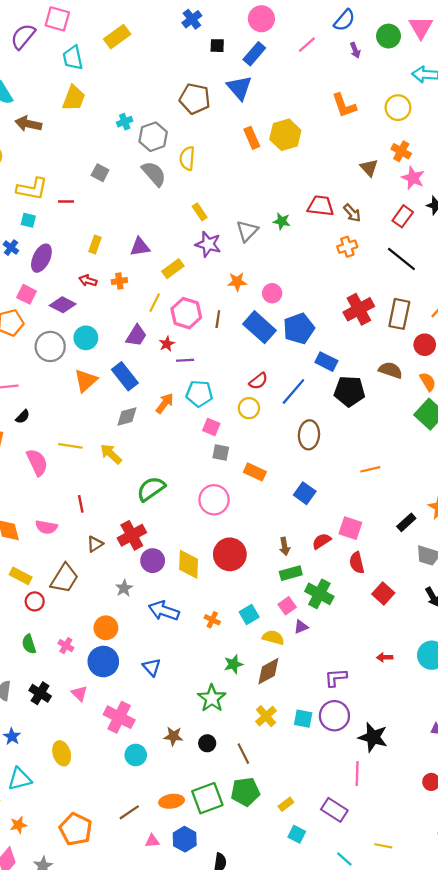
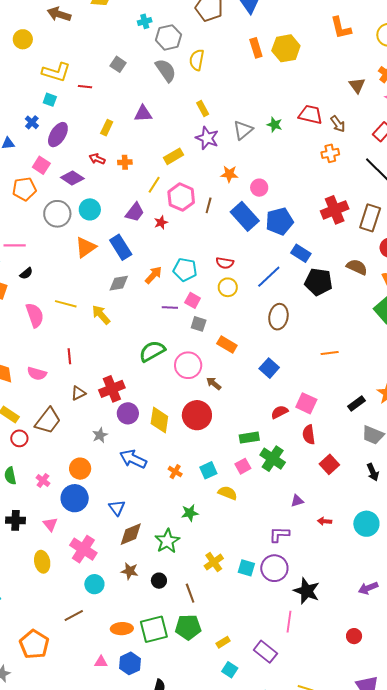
purple triangle: (140, 247) -> (143, 114), moved
purple line: (185, 360) -> (170, 308), moved
red semicircle: (258, 381) -> (225, 263), moved, turned 42
green semicircle: (151, 489) -> (152, 351), moved
brown arrow: (285, 546) -> (214, 383), moved, turned 133
purple triangle: (301, 627) -> (297, 501), moved
brown diamond: (268, 671) -> (131, 534), moved
black cross: (40, 693) -> (16, 520), turned -36
yellow ellipse: (62, 753) -> (42, 562), moved
brown line: (129, 812) -> (74, 616), moved

